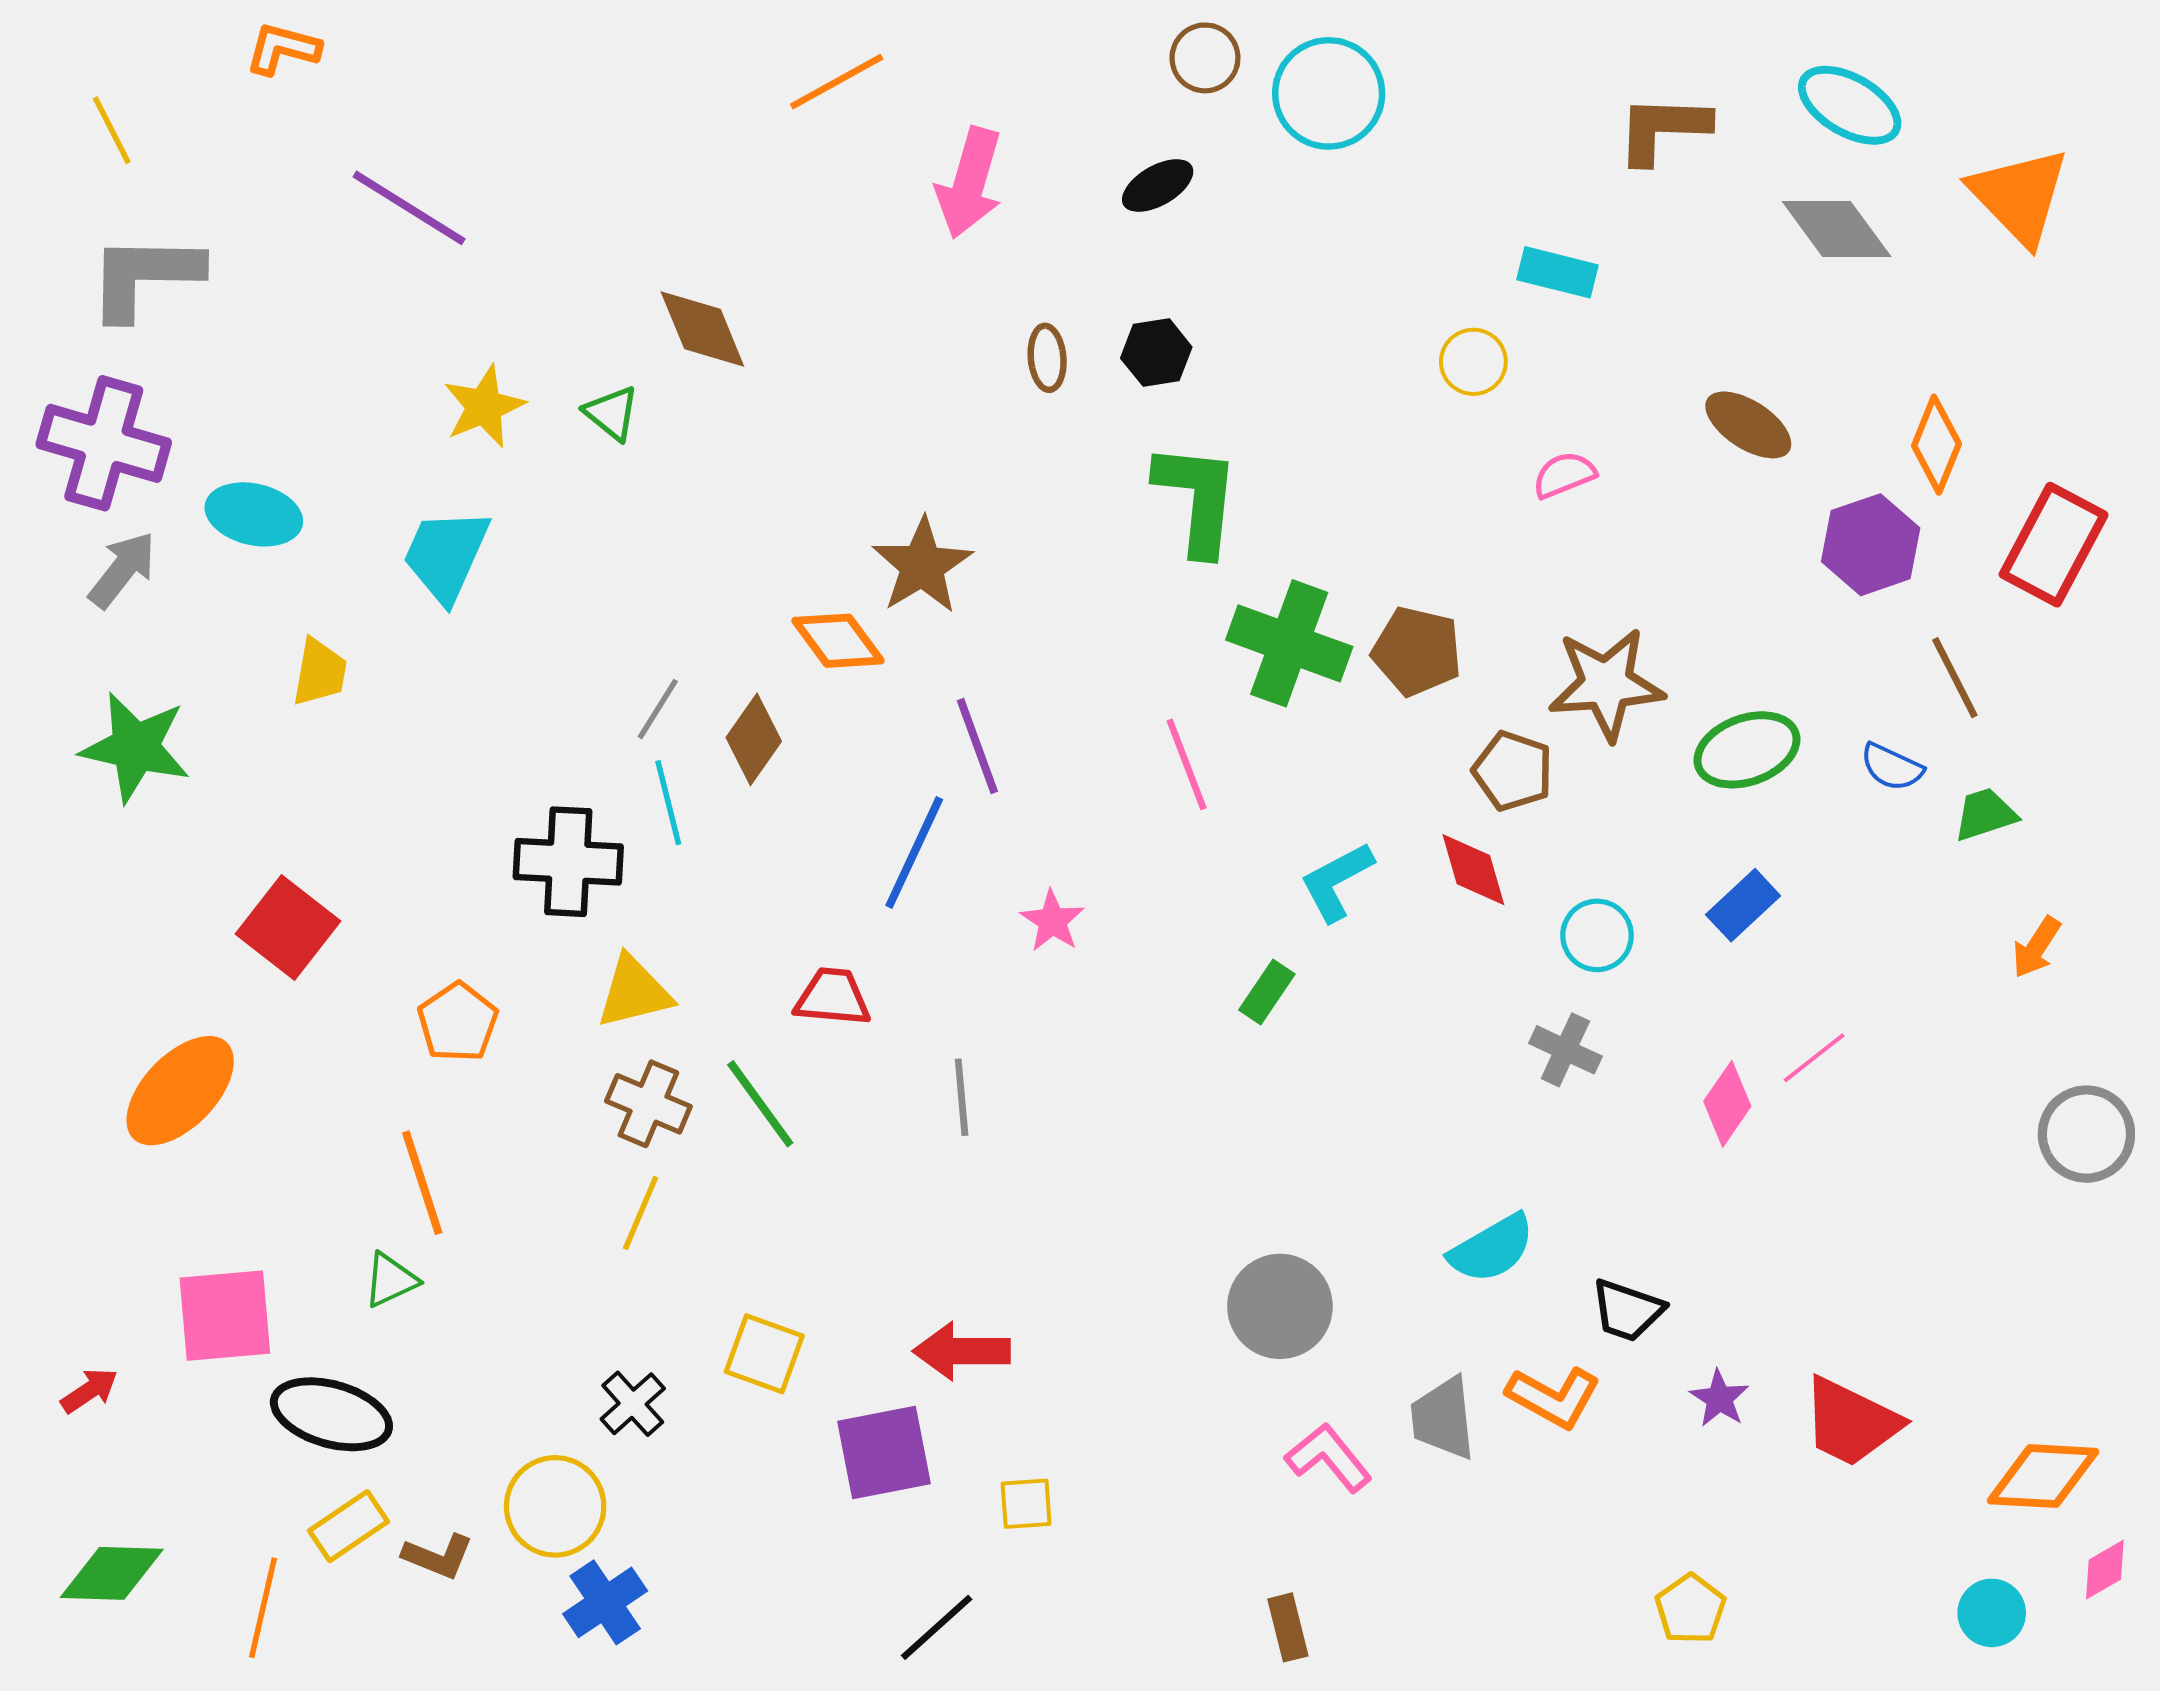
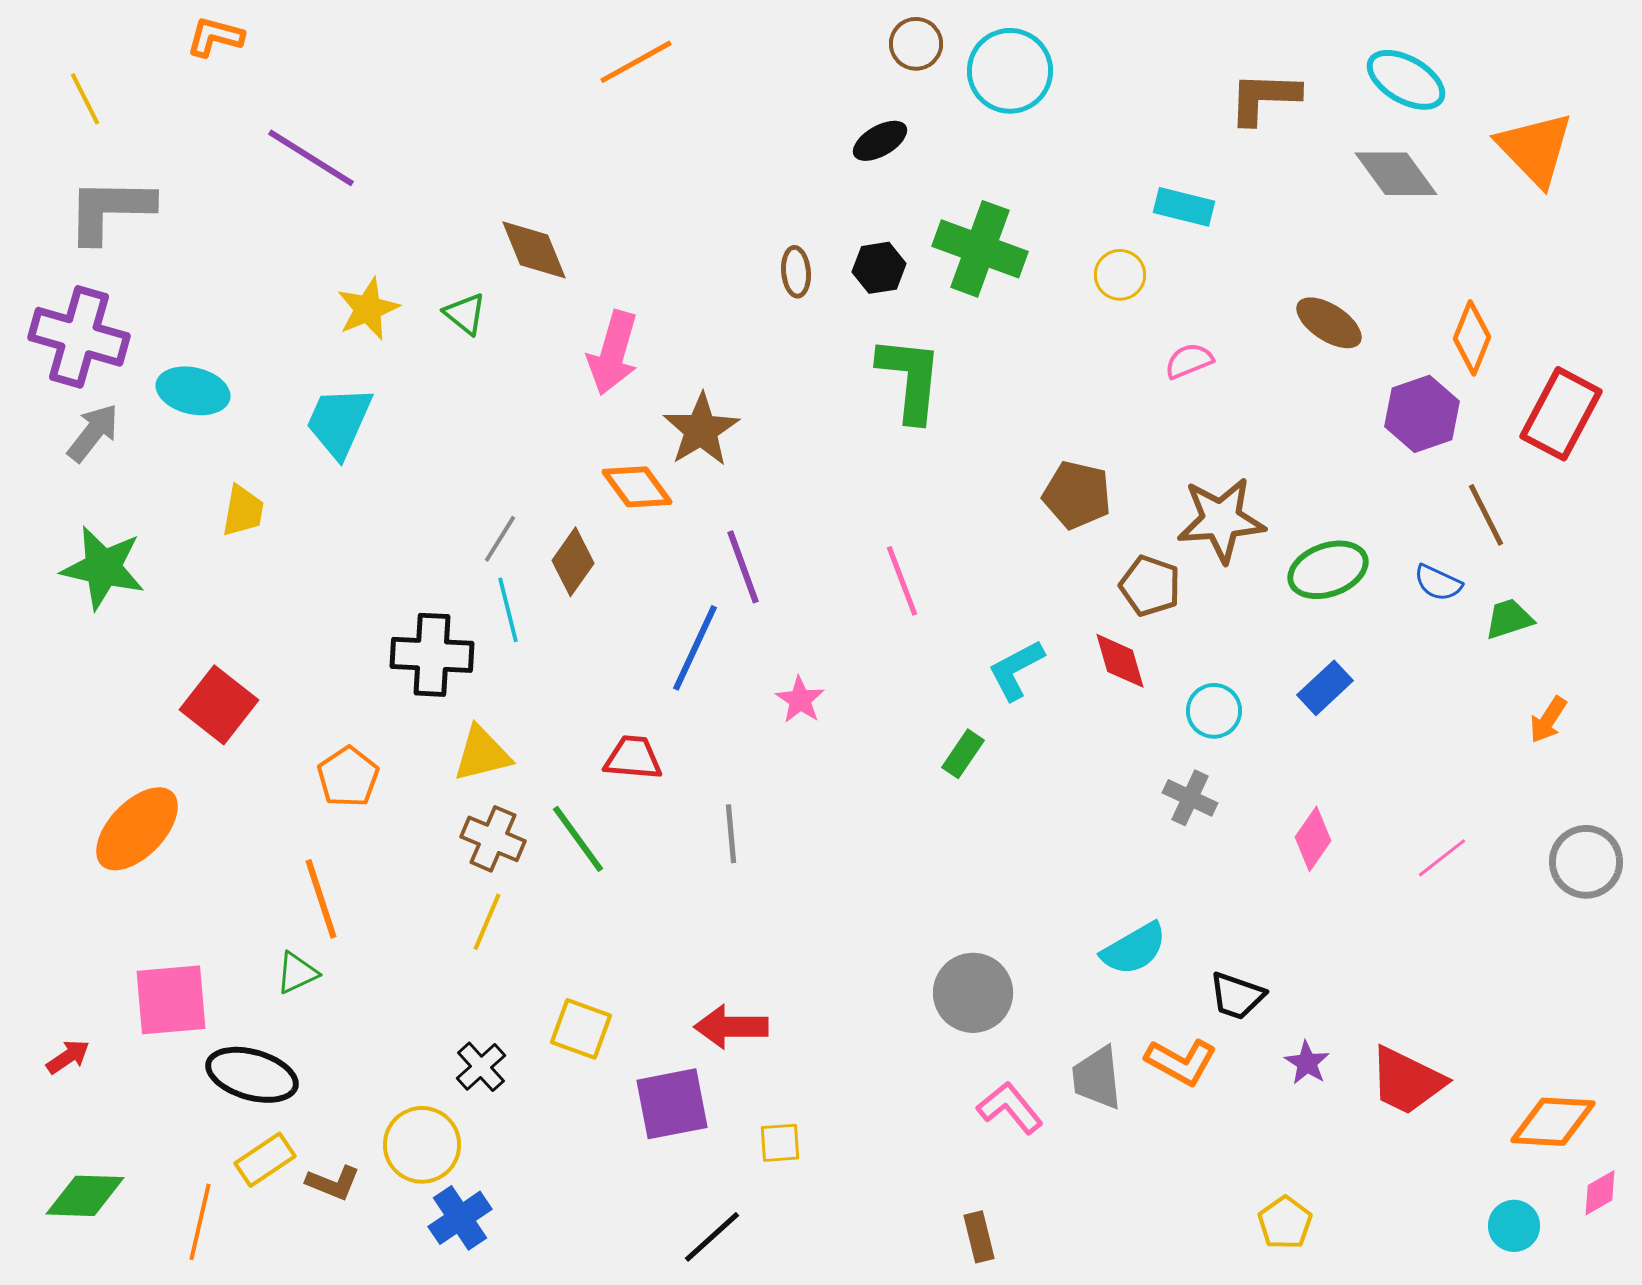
pink arrow: (969, 183) -> (613, 353), moved
green cross: (1289, 643) -> (980, 249), moved
pink line: (1814, 1058) -> (1442, 858), moved

